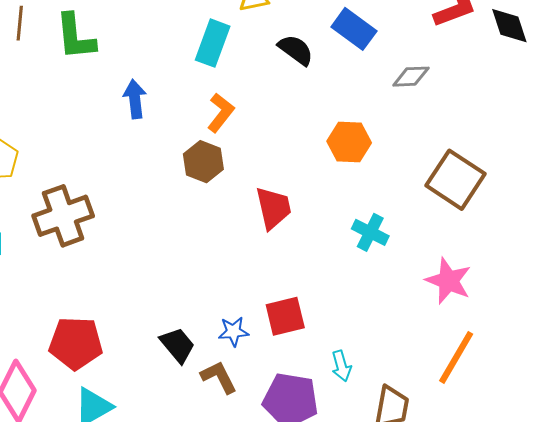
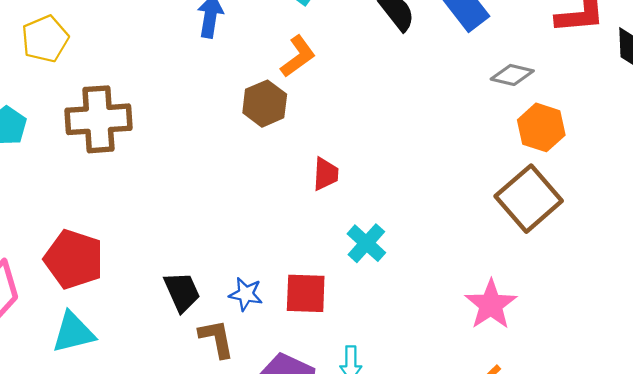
orange hexagon: (349, 142) -> (541, 127), moved
red trapezoid: (273, 208) -> (326, 174), size x0.7
cyan cross: (370, 232) -> (366, 243), moved

